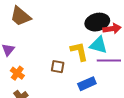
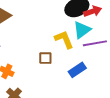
cyan triangle: (98, 45) -> (82, 30), turned -42

